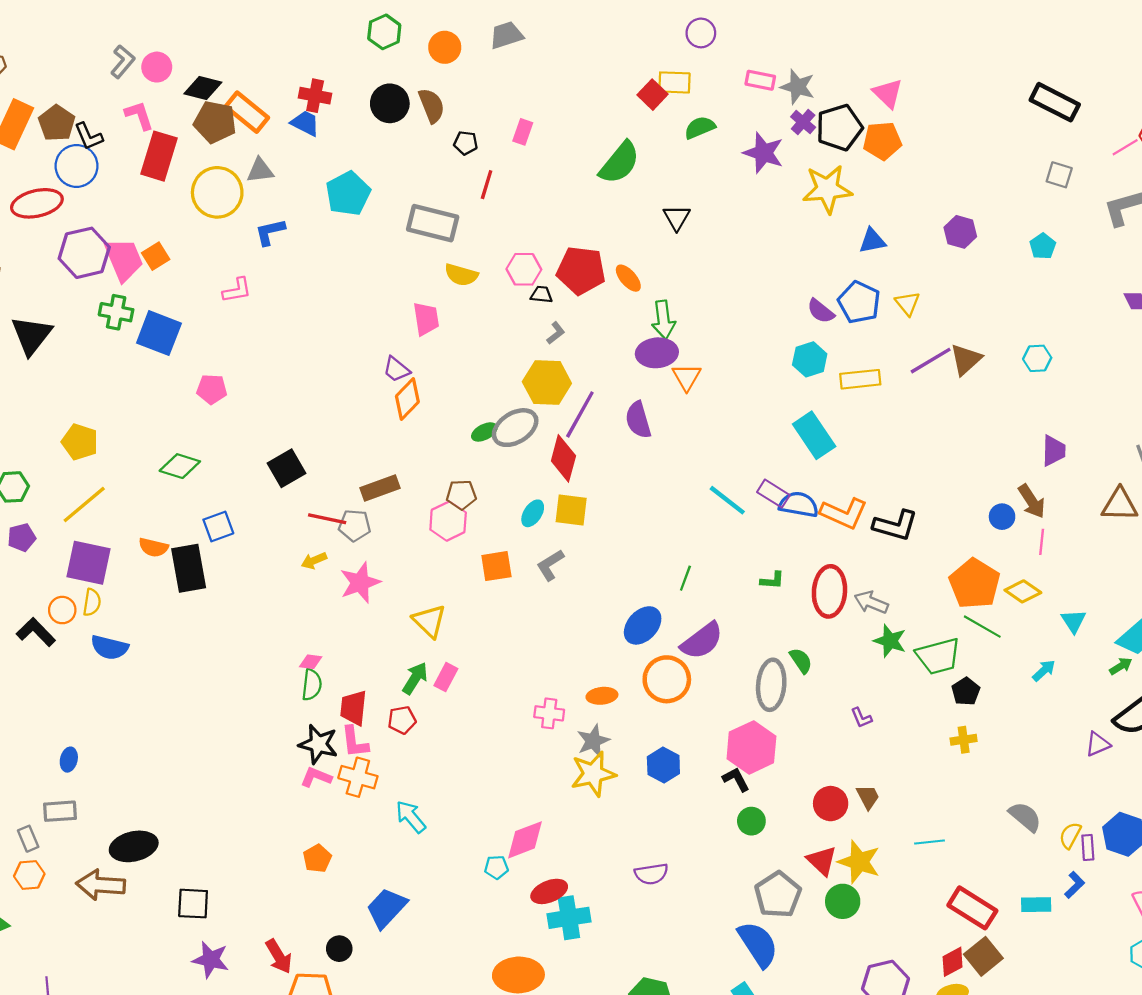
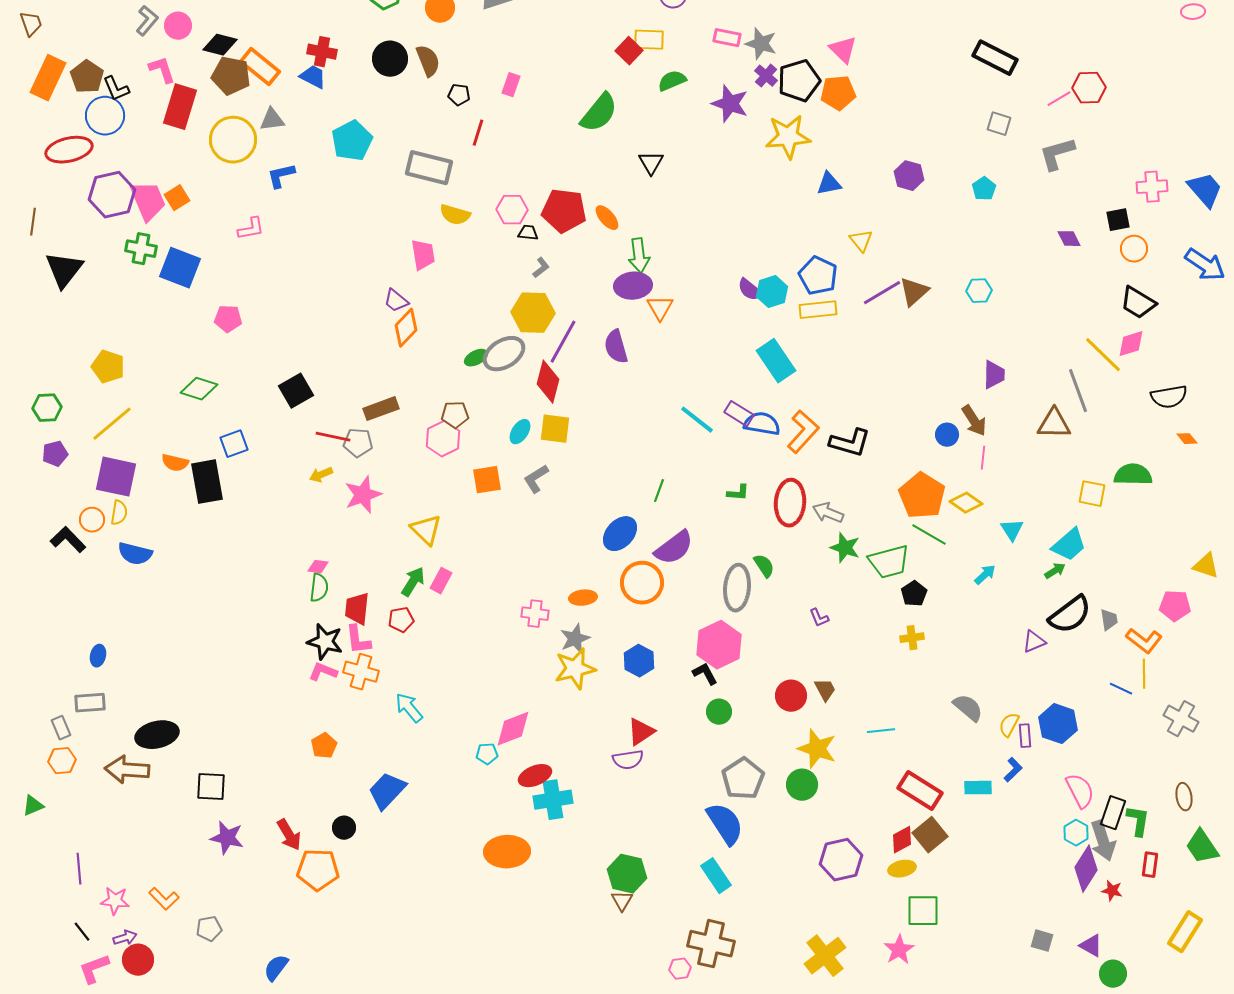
blue pentagon: (859, 302) -> (818, 276), moved
purple semicircle: (821, 311) -> (750, 290), moved
orange L-shape: (844, 513) -> (803, 432), turned -72
red triangle: (822, 861) -> (641, 732), moved, turned 44

